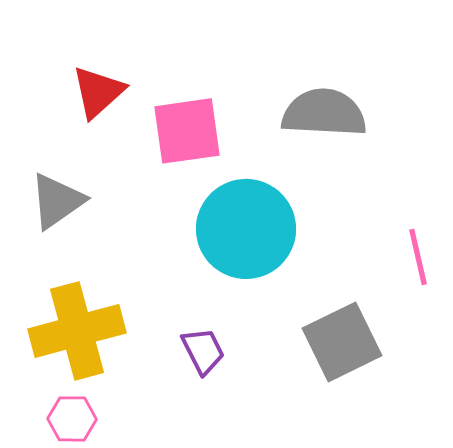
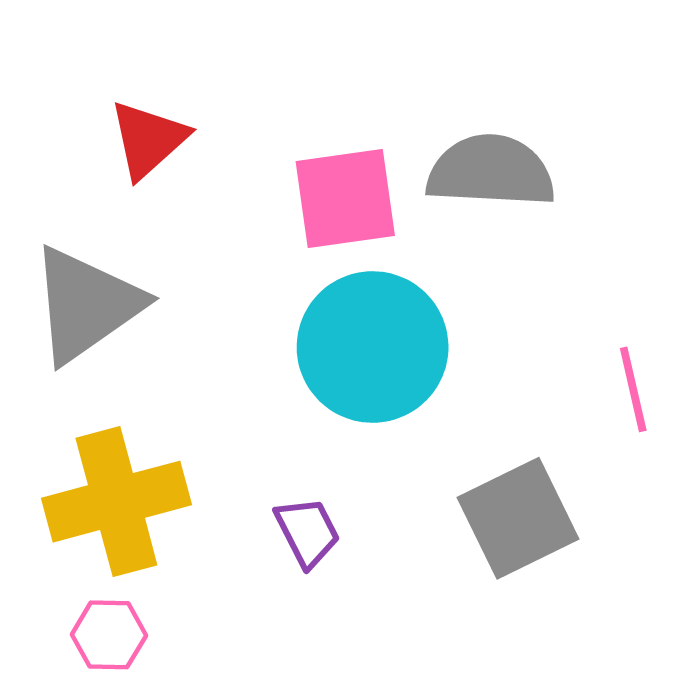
pink square: (187, 131) -> (345, 199), moved
gray triangle: (57, 201) -> (86, 305), size x1.4

